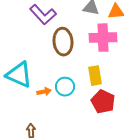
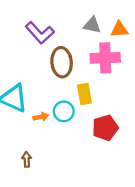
yellow rectangle: (95, 76) -> (84, 94), moved
red pentagon: (103, 102) -> (105, 128), turned 30

